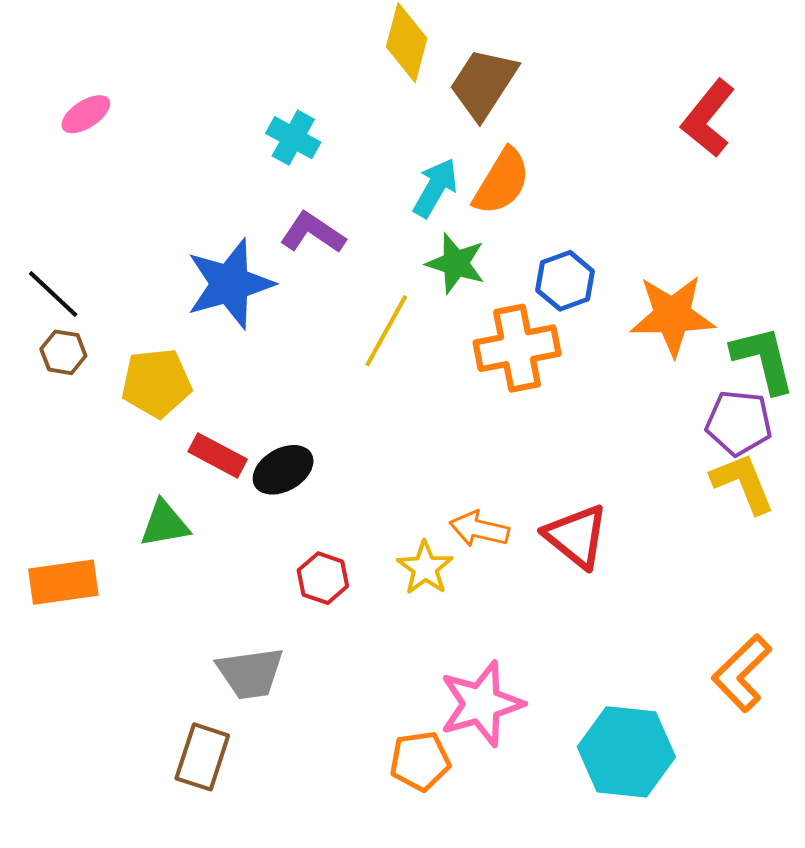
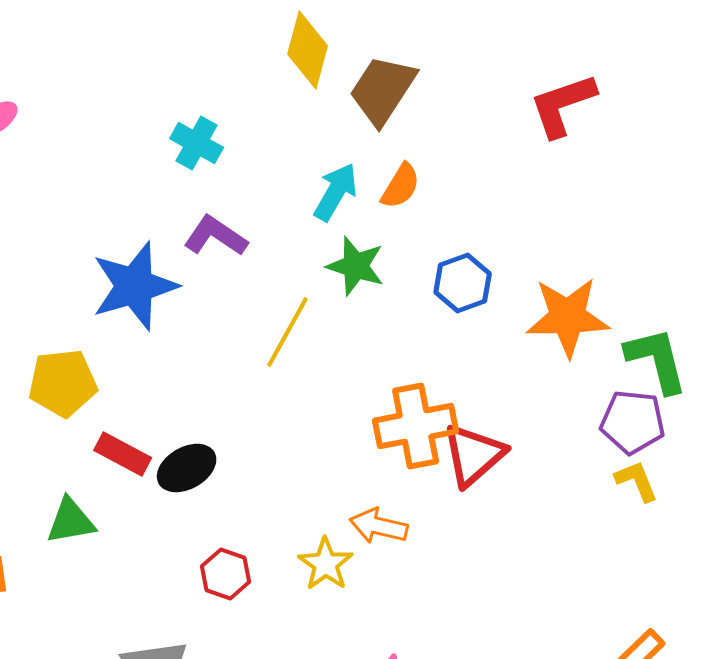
red L-shape: (708, 118) -> (563, 105), moved, turned 32
orange semicircle: (502, 182) -> (401, 186), size x0.7
orange cross: (517, 348) -> (416, 426), moved
yellow L-shape: (743, 483) -> (637, 481), size x0.7
red triangle: (576, 536) -> (474, 455), moved, turned 40

